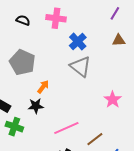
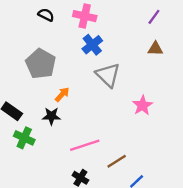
blue cross: (78, 42) -> (92, 45), moved
pink star: (113, 100) -> (142, 105), moved

